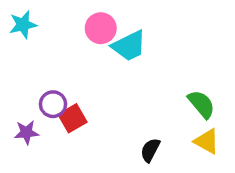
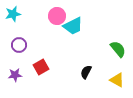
purple circle: (53, 104) -> (19, 45), moved
green semicircle: (201, 104) -> (118, 49), moved
black semicircle: (150, 150) -> (86, 72), moved

